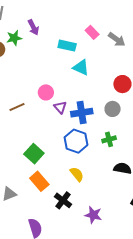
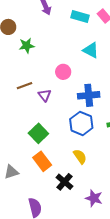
green star: (14, 38) -> (27, 46), moved
cyan rectangle: (67, 46) -> (80, 16), moved
pink circle: (46, 92) -> (63, 72), moved
purple triangle: (60, 107) -> (45, 95), moved

